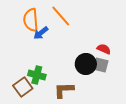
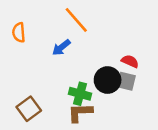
orange semicircle: (31, 20) -> (19, 32), moved, size x0.7
blue arrow: (41, 33) -> (61, 47), moved
green cross: (37, 75) -> (80, 94), moved

